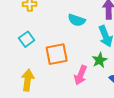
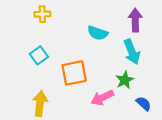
pink arrow: (81, 75) -> (102, 98), turned 42

